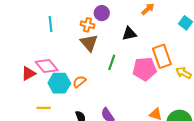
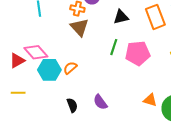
orange rectangle: (162, 56) -> (155, 17), moved
green line: (112, 62) -> (114, 47), moved
yellow line: (44, 108) -> (18, 93), moved

